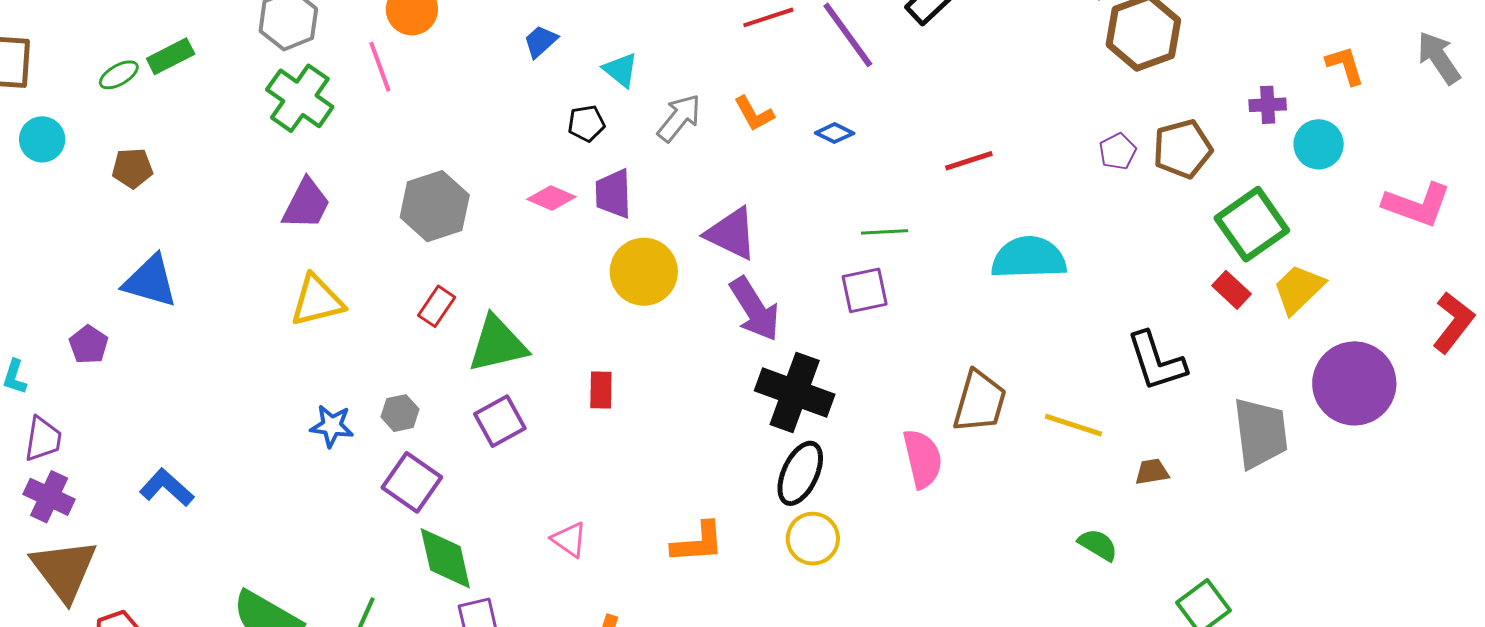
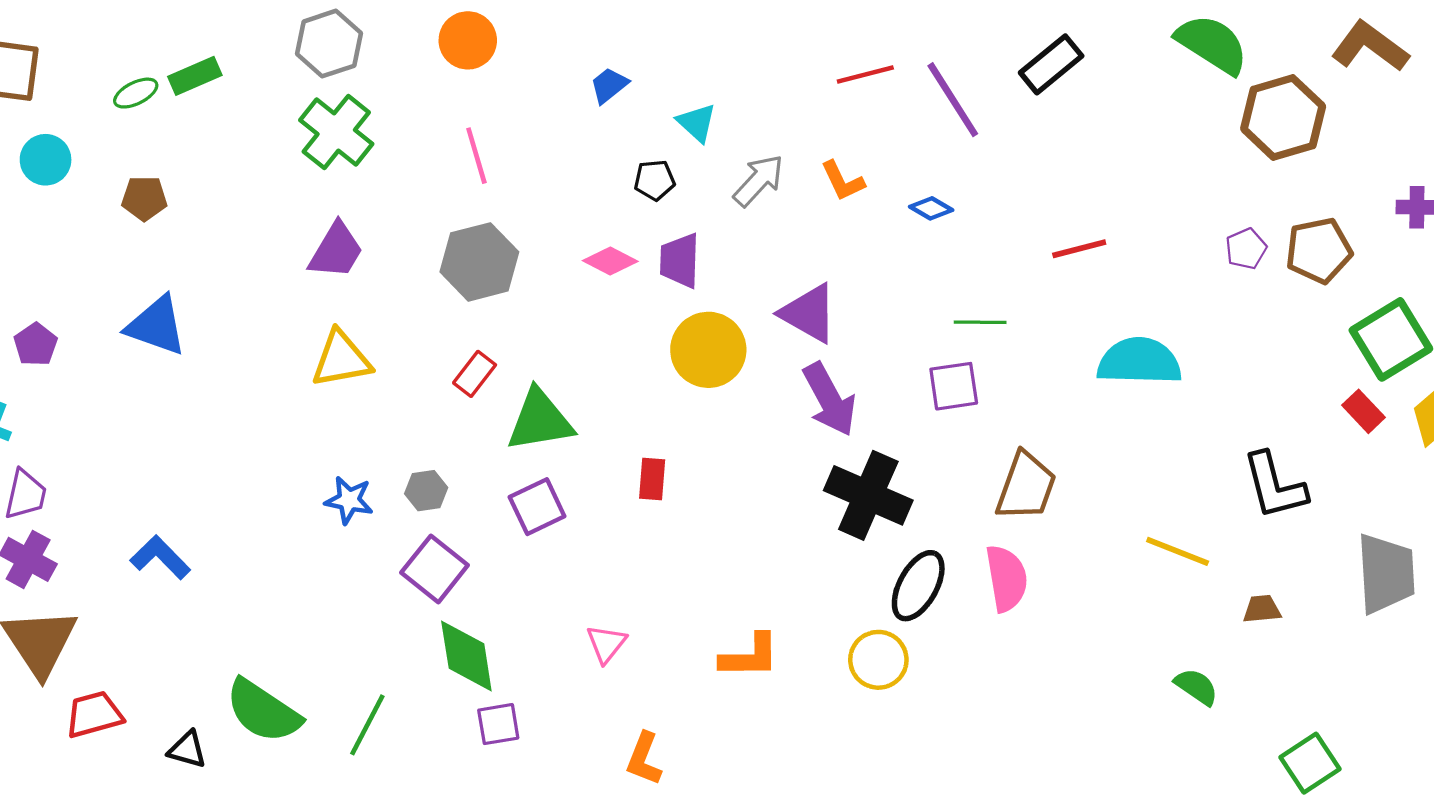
pink line: (380, 67) -> (476, 156), moved
purple pentagon: (89, 345) -> (36, 344), moved
brown trapezoid: (980, 402) -> (1026, 486), moved
black ellipse: (800, 473) -> (918, 586), moved
pink triangle: (569, 540) -> (606, 644), turned 30

